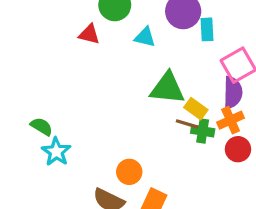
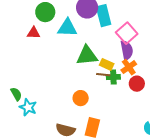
cyan rectangle: (207, 29) -> (104, 16), size x1.5
cyan triangle: (145, 37) -> (67, 28), size x1.5
green semicircle: (42, 127) -> (16, 94), turned 40
orange circle: (129, 172) -> (81, 98), moved

